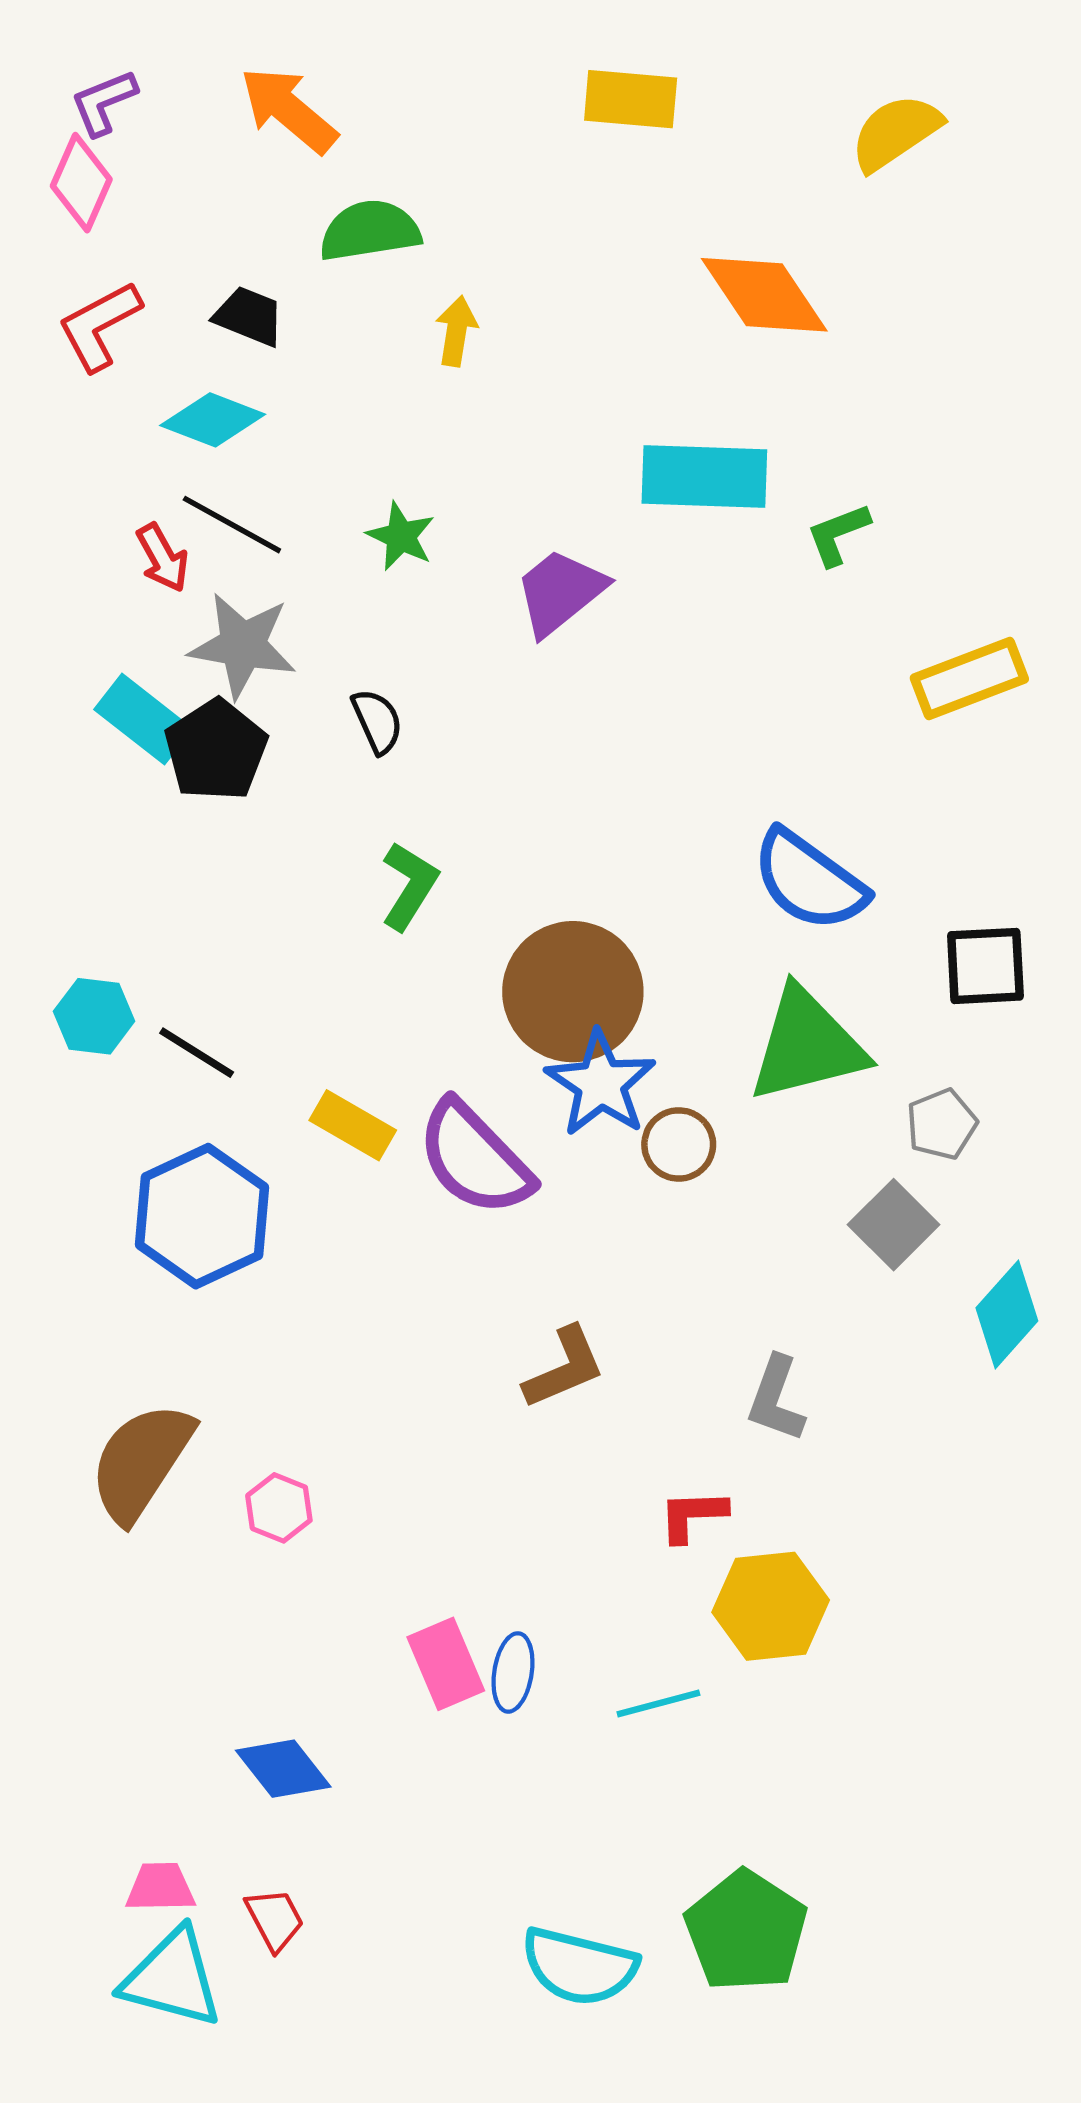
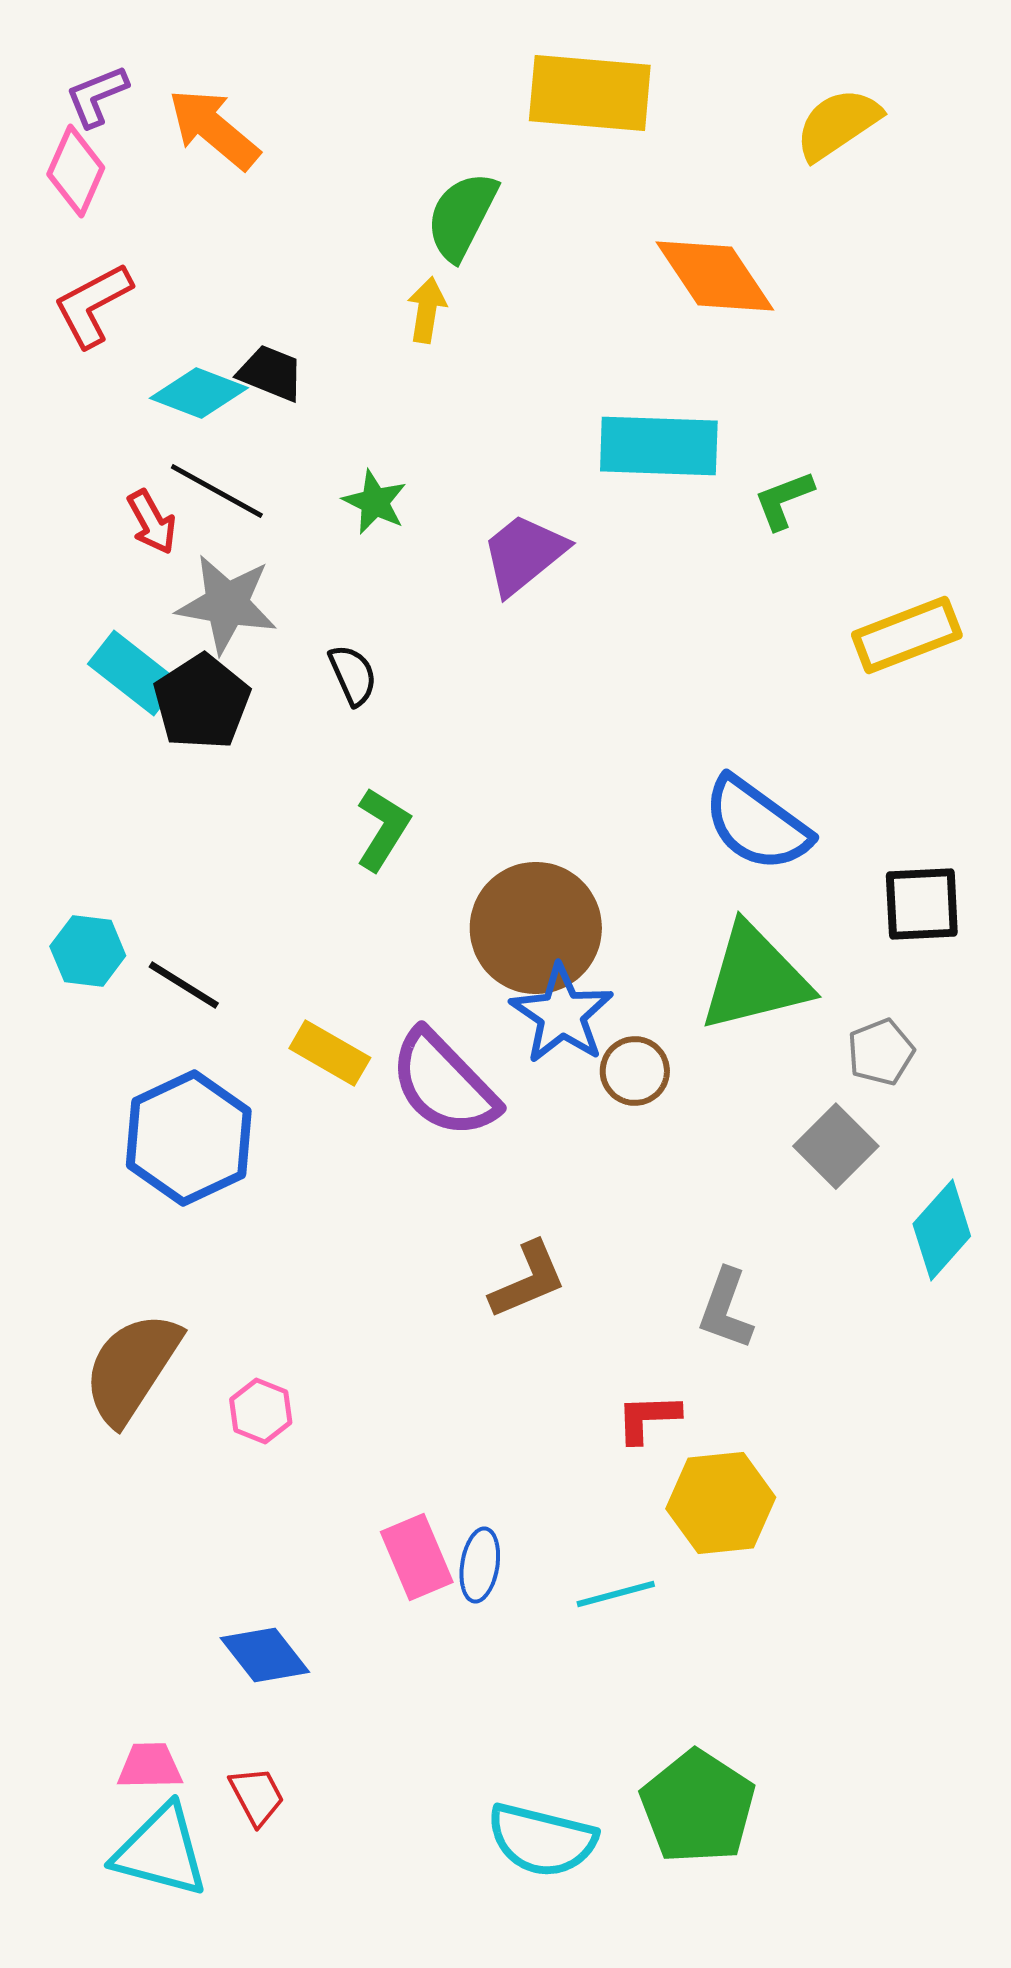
yellow rectangle: (631, 99) -> (590, 93), size x1.4
orange arrow: (289, 110) -> (214, 129), moved
green semicircle: (370, 231) -> (462, 216), moved, turned -54
black trapezoid: (249, 316) -> (271, 373), moved

